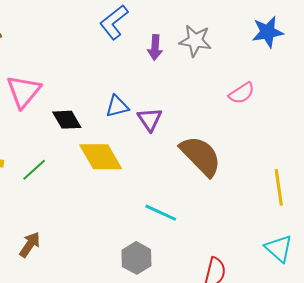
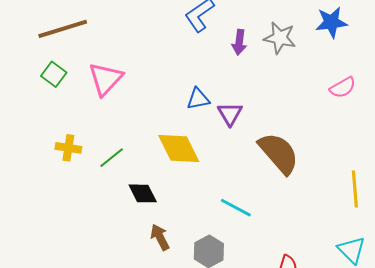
blue star: (268, 32) -> (331, 22), moved
pink semicircle: (242, 93) -> (343, 88), moved
black diamond: (67, 120) -> (143, 193), moved
brown arrow: (30, 245) -> (160, 237), moved, turned -64

